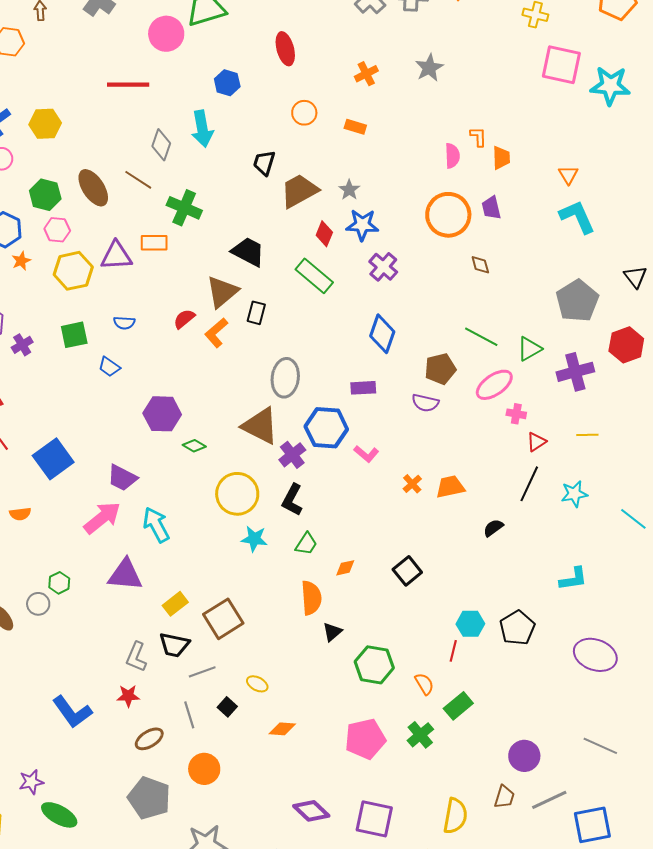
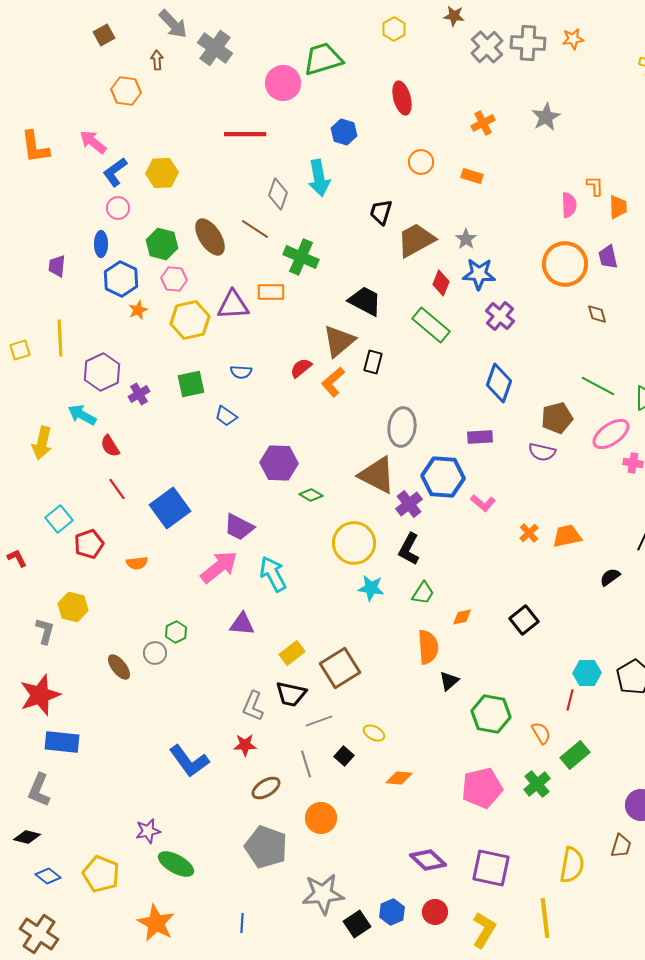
purple triangle: (125, 575) -> (242, 624), size x0.7

